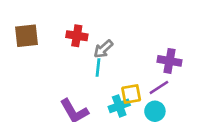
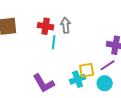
gray arrow: (103, 49) -> (66, 25), moved, turned 126
cyan line: (98, 68) -> (54, 42), moved

